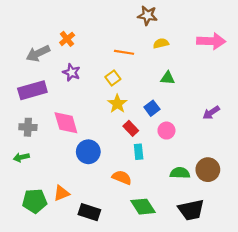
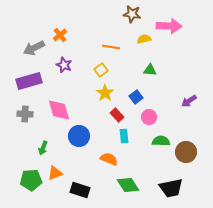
pink arrow: (211, 41) -> (169, 26), moved
green arrow: (21, 157) -> (43, 148), moved, turned -56
green semicircle: (180, 173) -> (161, 141), moved

